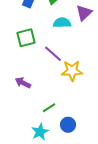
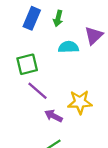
purple line: (53, 54) -> (37, 91), moved
purple arrow: (23, 83) -> (53, 116), moved

